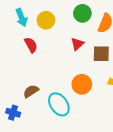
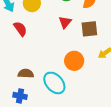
brown semicircle: (31, 91) -> (26, 74), turned 42
blue cross: (13, 113) -> (20, 96), moved

